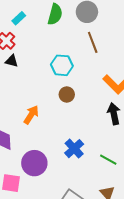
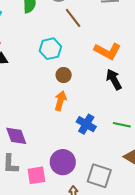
orange arrow: (31, 115) -> (60, 101), moved
purple circle: (34, 163) -> (63, 162), moved

